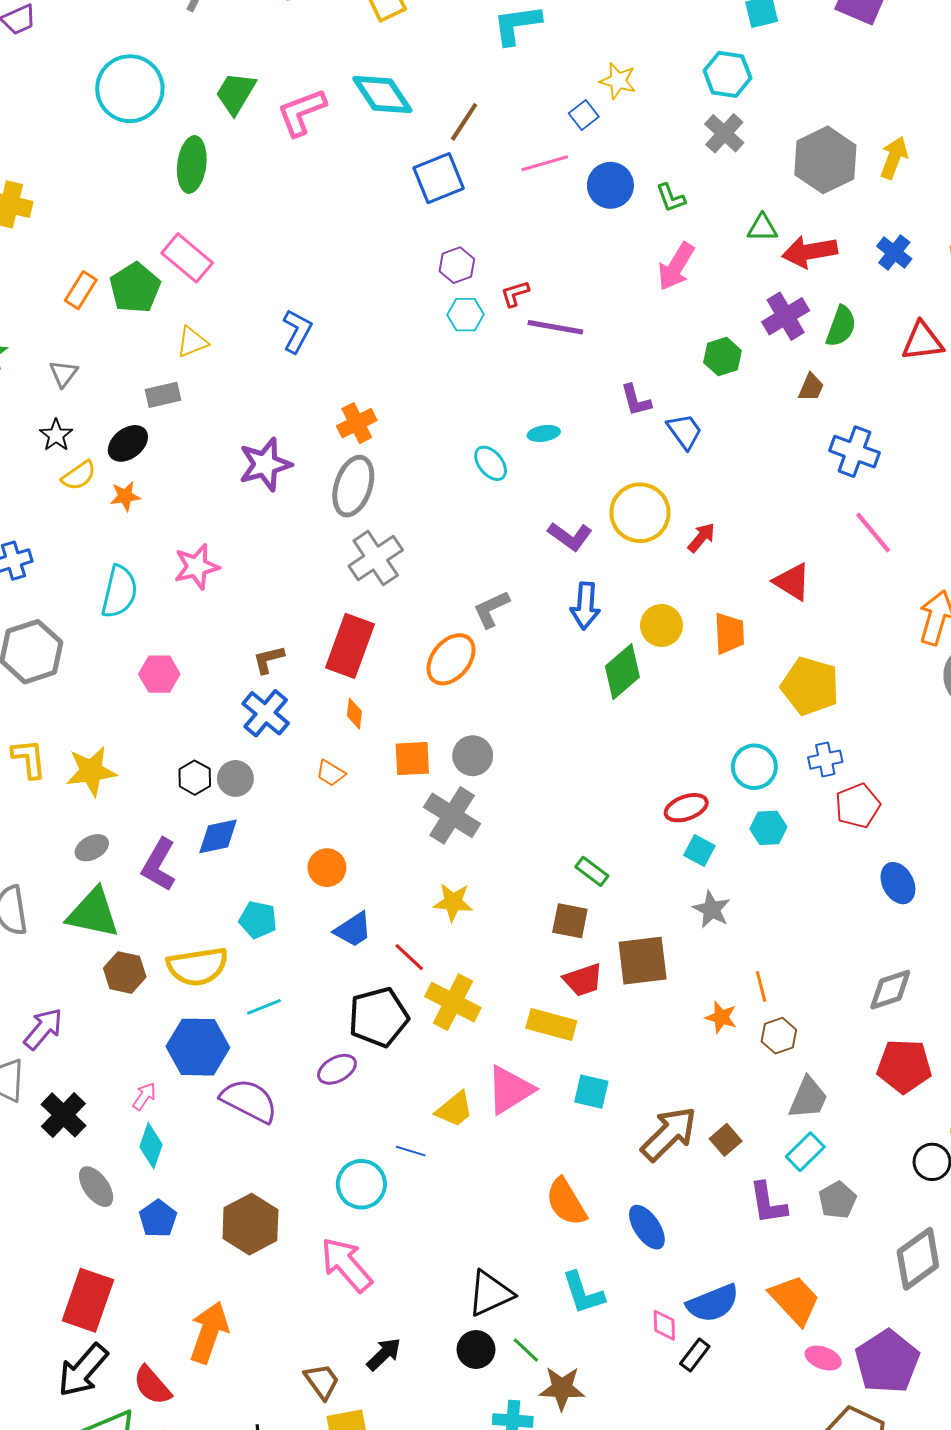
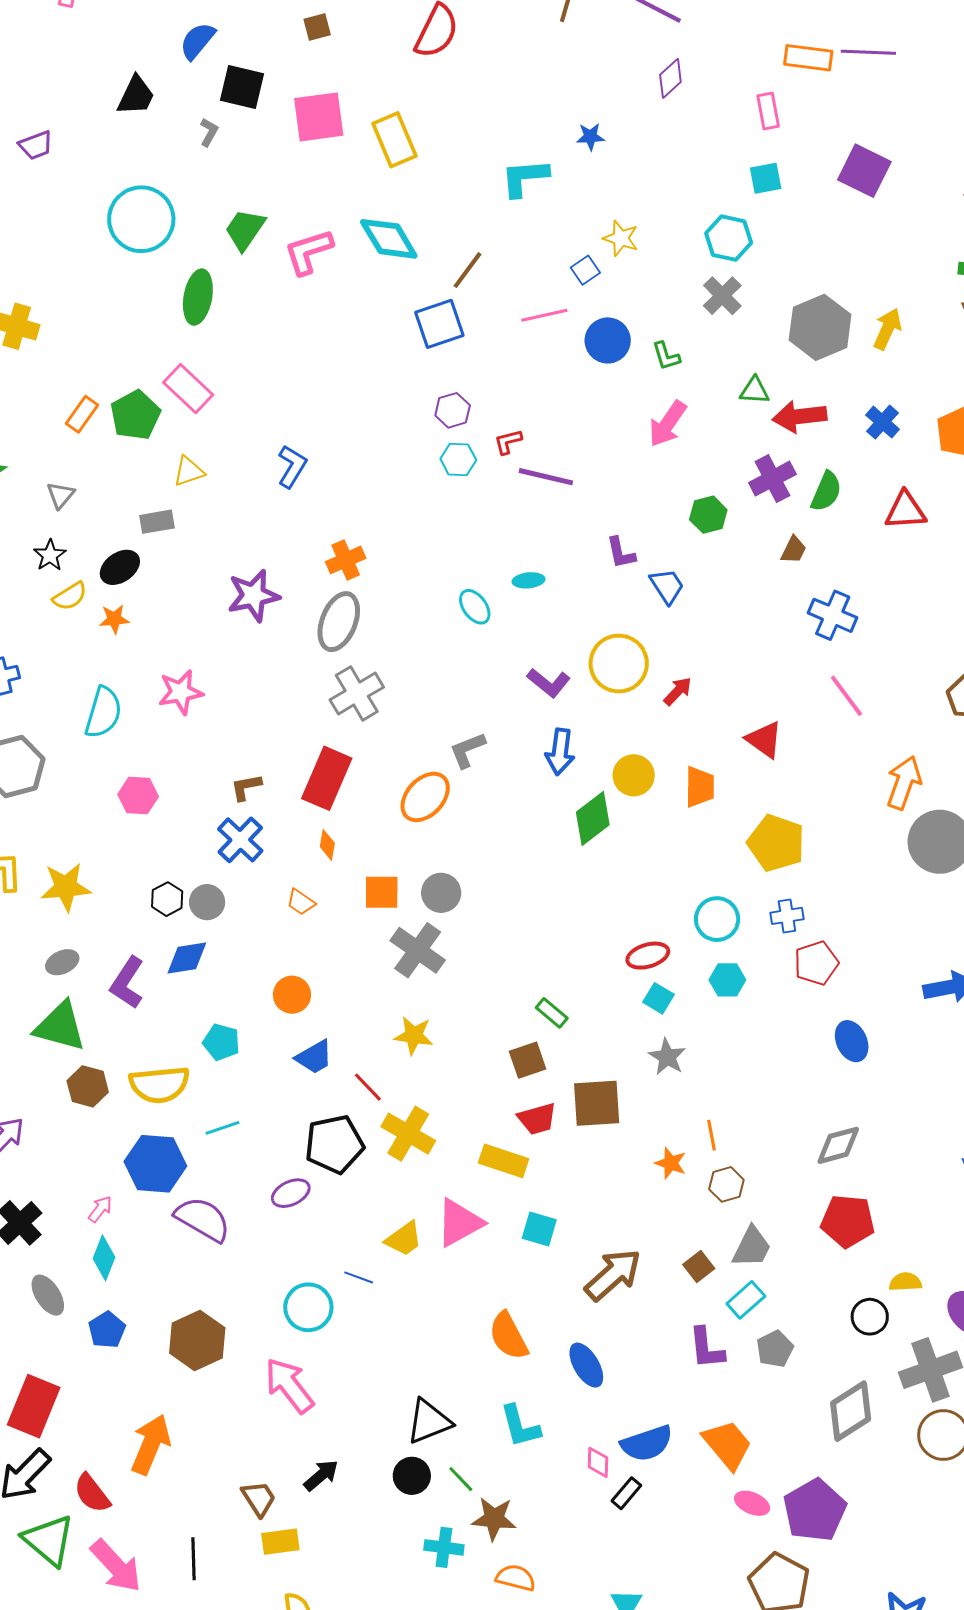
brown square: (570, 921) -> (528, 1060), turned -33
brown square: (726, 1140) -> (699, 1267), moved

